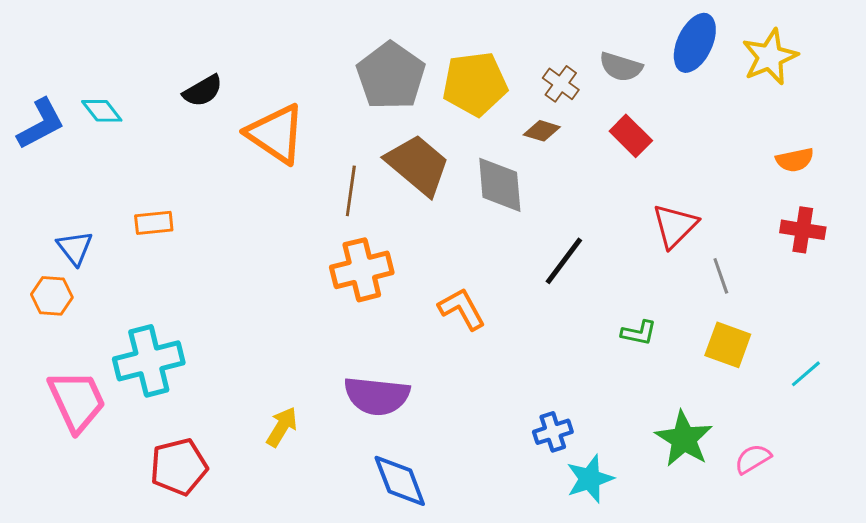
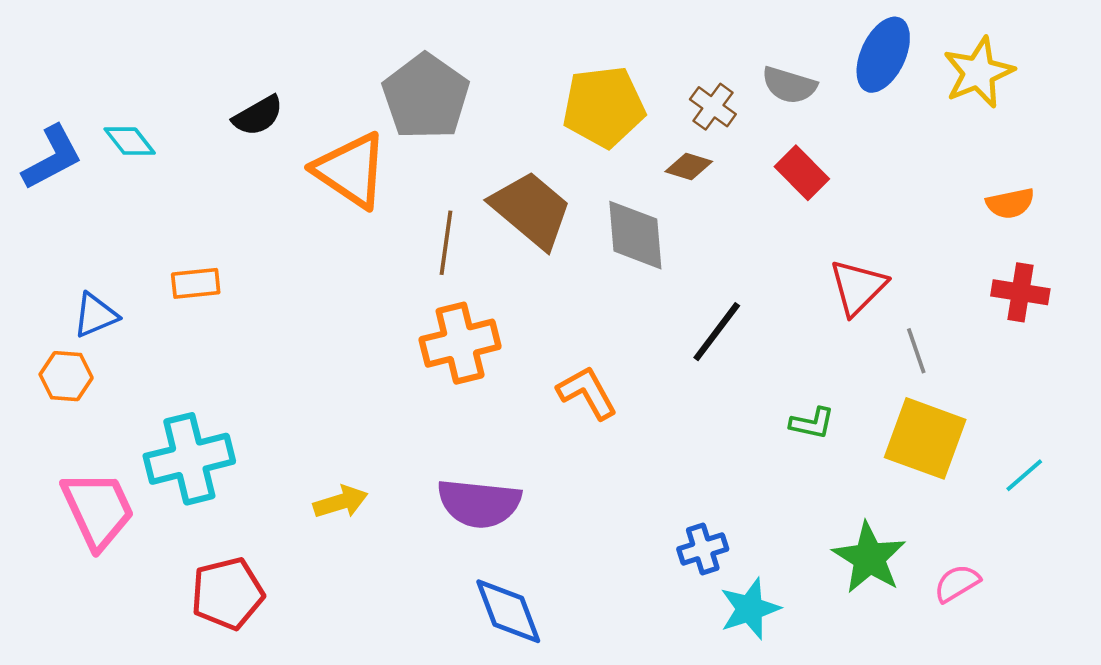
gray pentagon: (391, 76) -> (426, 97), moved
blue triangle: (75, 248) -> (95, 315), turned 45
yellow square: (728, 345) -> (925, 438), size x1.4
yellow arrow: (282, 427) -> (341, 502), moved, turned 42

